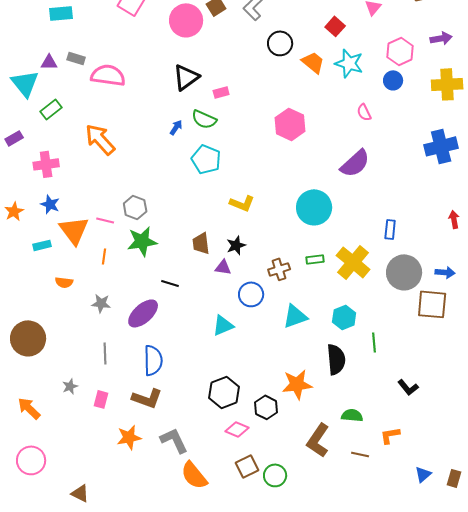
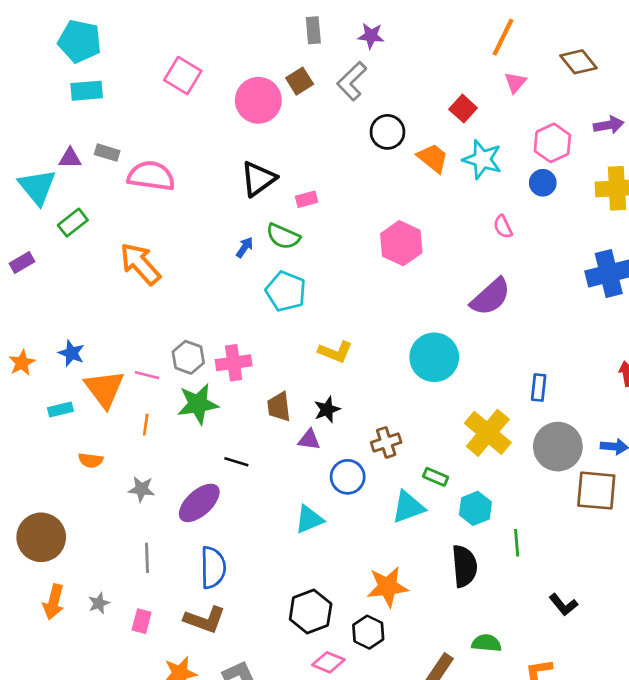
pink cross: (46, 164) -> (234, 363), moved
green rectangle: (315, 259) -> (436, 477), moved, turned 30
orange star: (297, 384) -> (387, 587), moved
orange arrow: (29, 408) -> (54, 602), moved, turned -120

